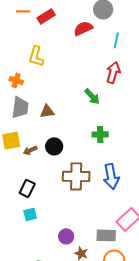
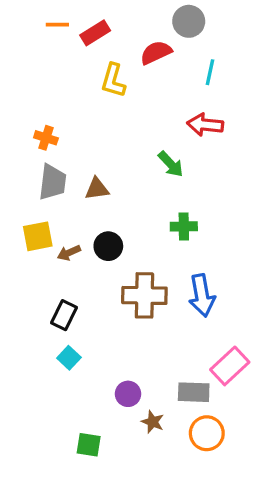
yellow L-shape: (36, 56) -> (113, 80), moved
red arrow: (113, 72) -> (205, 125), turned -100
cyan square: (30, 214) -> (69, 358), turned -32

